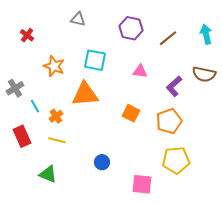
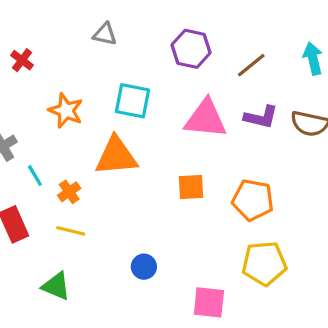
pink triangle: (140, 71) -> (206, 119), size x1.8
purple L-shape: (174, 86) -> (261, 117), moved, turned -125
orange square: (131, 113) -> (191, 187), turned -30
orange pentagon: (169, 121) -> (253, 200), turned 30

